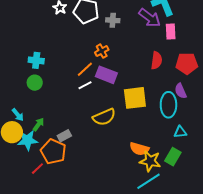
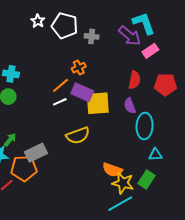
pink rectangle: (171, 31) -> (150, 51), turned 56
purple semicircle: (181, 91) -> (130, 106), moved
yellow square: (135, 98) -> (98, 103), moved
gray rectangle: (64, 136) -> (36, 153), size x1.5
orange pentagon: (53, 151) -> (24, 168), turned -30

